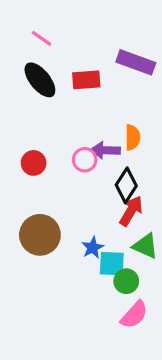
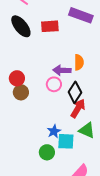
pink circle: (85, 160) -> (54, 84), moved
brown circle: (40, 235) -> (21, 92), moved, size x0.6
green circle: (126, 281) -> (47, 152), moved

